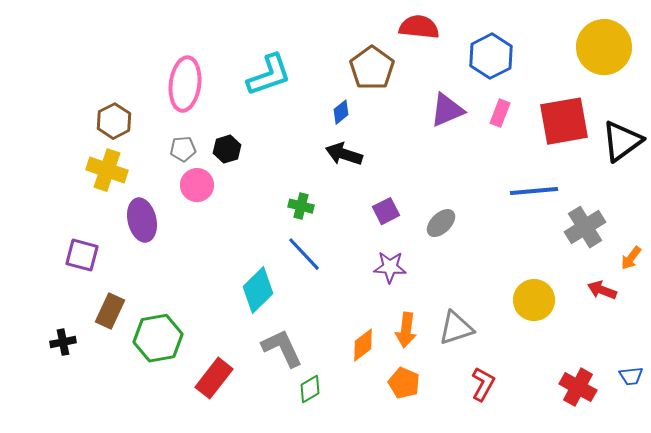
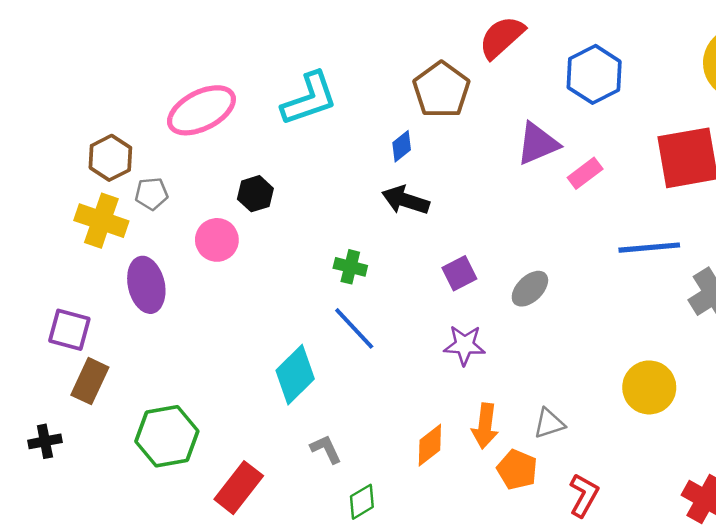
red semicircle: (419, 27) -> (502, 37), turned -48
pink ellipse: (185, 84) -> (201, 110), turned 56
pink rectangle: (500, 113) -> (585, 173), moved, turned 32
gray pentagon: (183, 149) -> (151, 194), moved
brown rectangle: (110, 311) -> (90, 381), moved
gray triangle: (456, 328) -> (549, 423), size x0.7
gray L-shape: (282, 348) -> (326, 449), size x0.6
orange pentagon: (404, 383) -> (517, 470), moved

